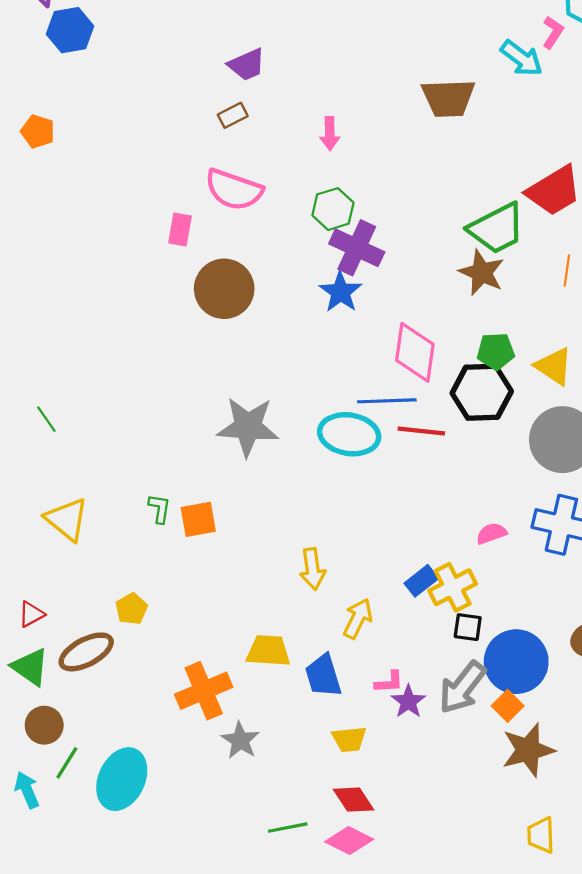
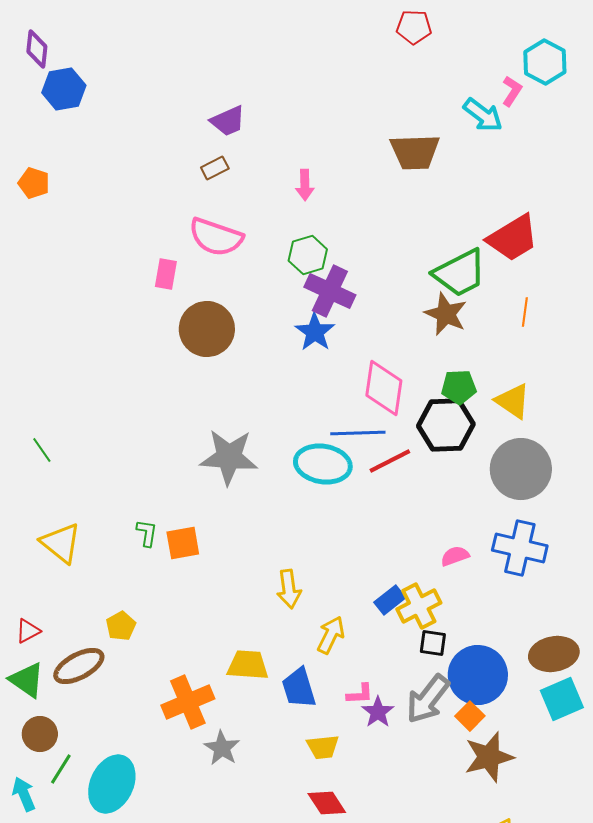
red line: (421, 431) -> (390, 461), turned -33

